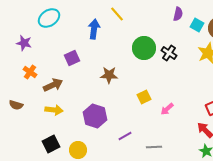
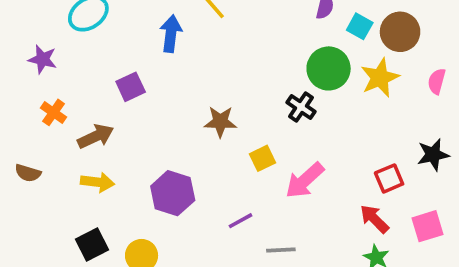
green circle: (144, 48) -> (329, 68), moved
black cross: (169, 53) -> (301, 107), moved
brown star: (109, 75) -> (220, 122), moved
pink arrow: (167, 109) -> (305, 180), size x1.6
purple line: (125, 136) -> (241, 221), moved

